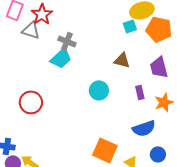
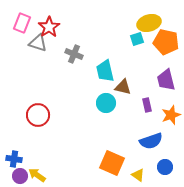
cyan trapezoid: (61, 58) -> (105, 71), moved, turned 120
brown triangle: (122, 60) -> (123, 87), moved

